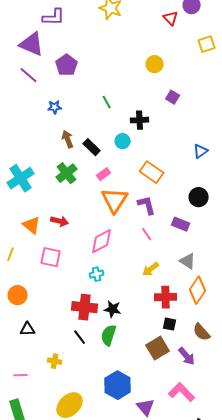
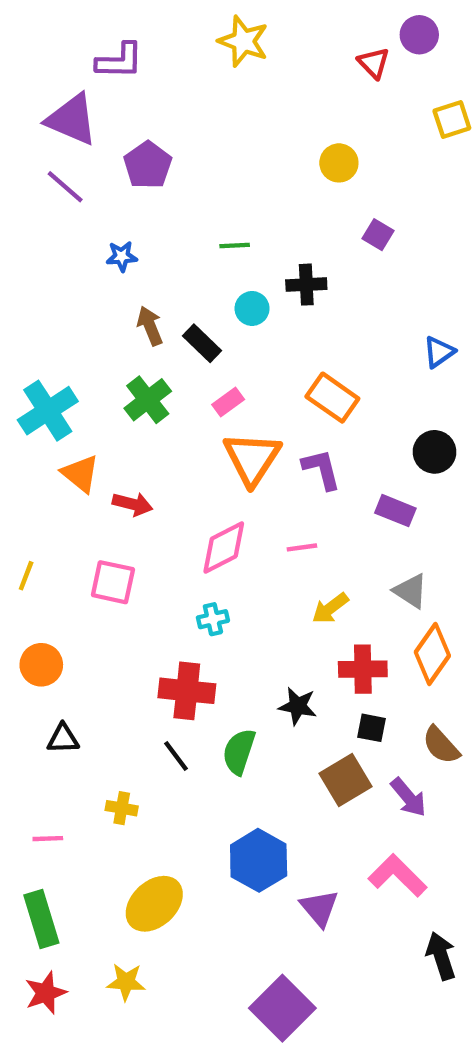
green line: (107, 102) -> (235, 245), turned -64
cyan circle: (123, 141) -> (252, 308), moved
orange triangle: (32, 225) -> (80, 474), moved
pink line: (147, 234) -> (302, 547), moved, turned -64
black star: (113, 309) -> (298, 706), moved

